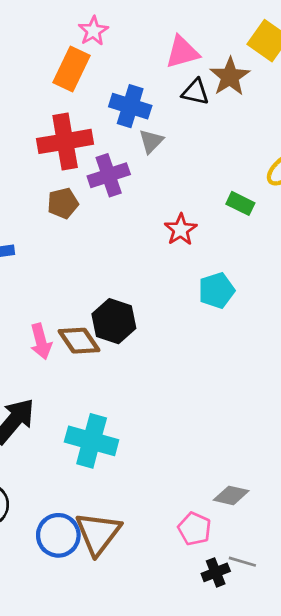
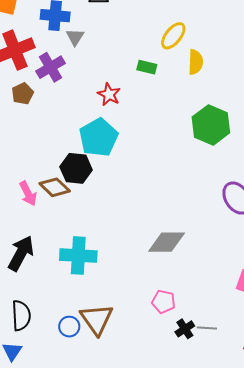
cyan pentagon: (217, 291) -> (99, 137), moved, size x1.5
gray diamond: (231, 495) -> (167, 242), moved, size x1.5
blue circle: (58, 535) -> (69, 327), size x0.7
gray line: (242, 562) -> (207, 328), moved

